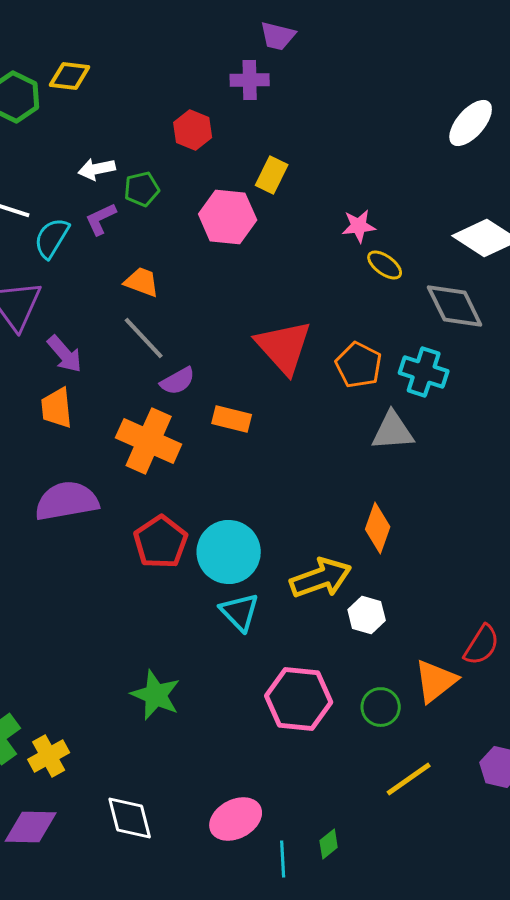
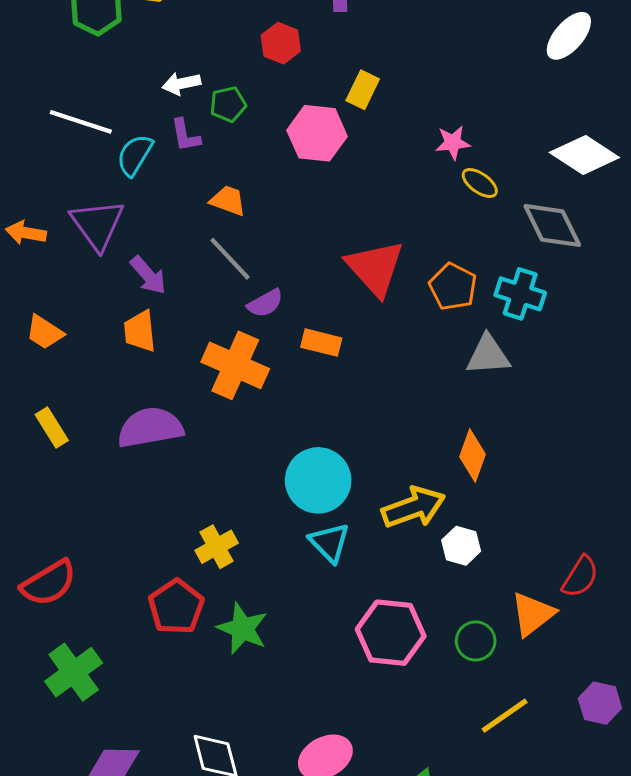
purple L-shape: (101, 219) -> (185, 135), turned -75
red pentagon: (161, 542) -> (176, 607), moved
yellow cross: (49, 756) -> (217, 547), moved

